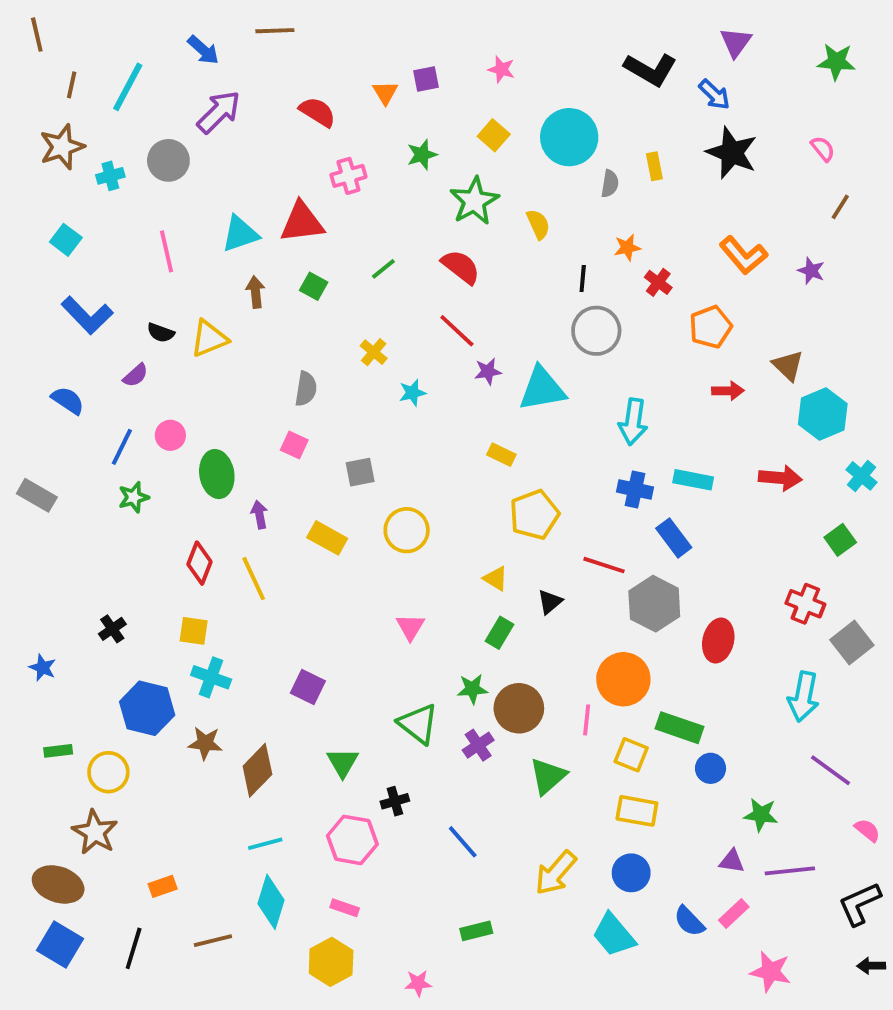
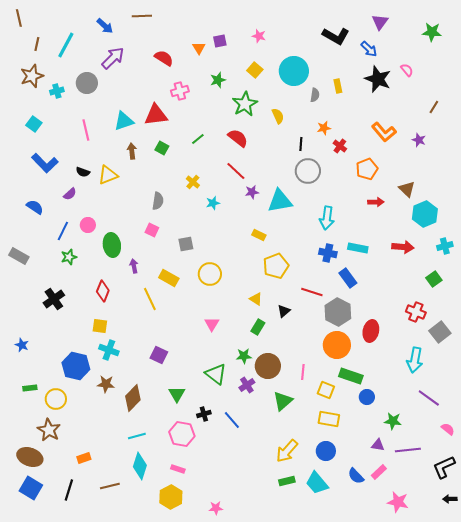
pink semicircle: (823, 149) -> (407, 70), moved
cyan cross: (862, 476) -> (445, 246), turned 35
yellow line: (254, 579) -> (150, 299), moved
black cross: (112, 629) -> (54, 299), moved, size x1.5
orange circle: (623, 679) -> (337, 345), moved
blue line: (463, 842) -> (232, 420), moved
green rectangle: (476, 931) -> (287, 481), moved

